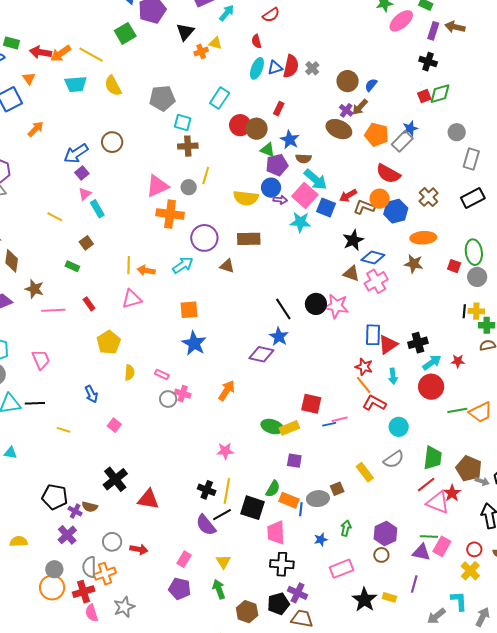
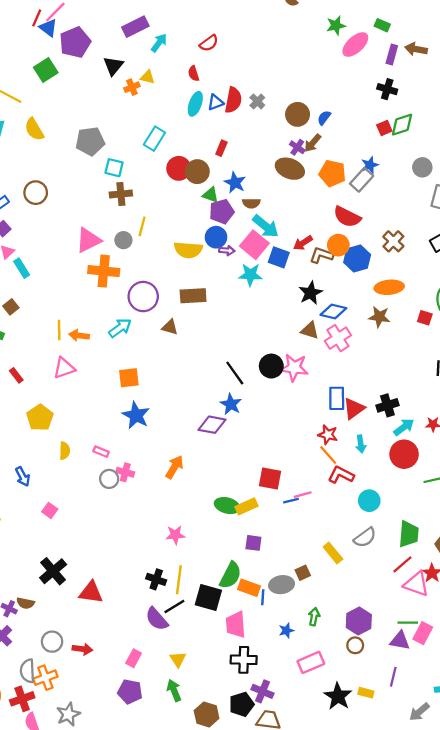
green semicircle: (273, 489) -> (230, 575), size x1.4

